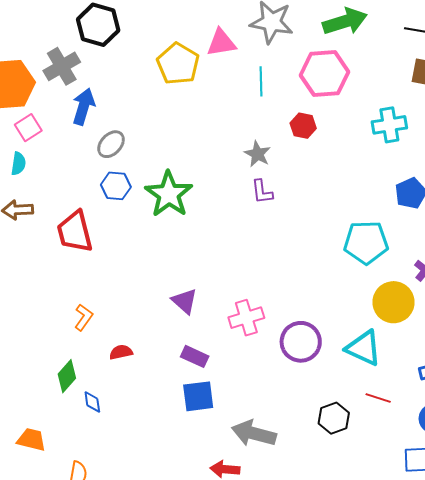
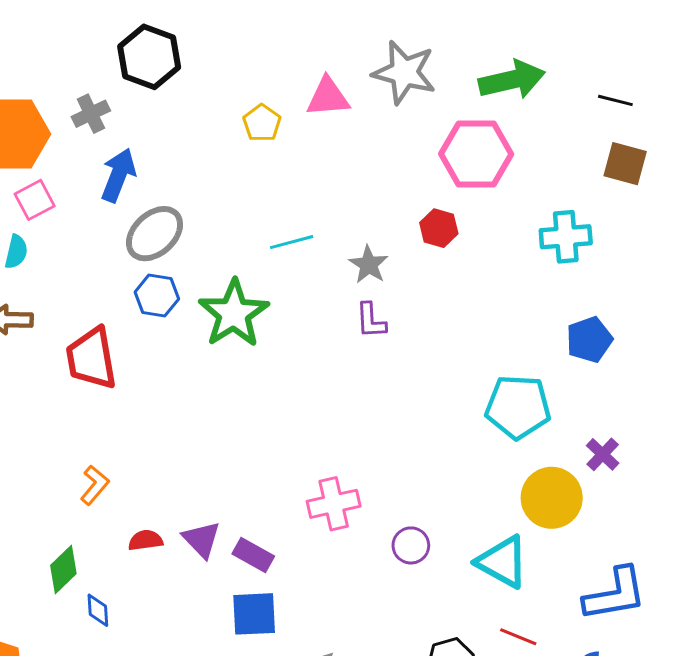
yellow pentagon: (178, 64) -> (262, 123), size x0.6
gray cross: (62, 66) -> (91, 114), size x0.7
cyan line: (261, 81) -> (292, 242), moved, turned 72
gray ellipse: (111, 144) -> (154, 234), size x1.4
purple triangle: (185, 301) -> (201, 540), moved
purple circle: (301, 342) -> (411, 545), size x0.6

